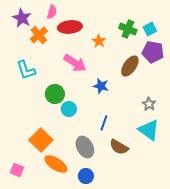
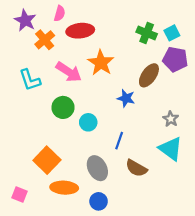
orange star: (99, 41) -> (101, 63), moved, size x1.6
pink arrow: (75, 63) -> (69, 72), moved
blue star: (101, 86) -> (126, 98), moved
cyan circle: (69, 109) -> (88, 122), moved
orange ellipse: (56, 164) -> (64, 188), turned -30

